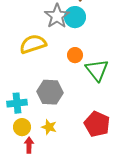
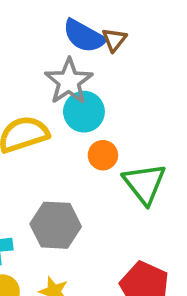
cyan circle: (75, 17) -> (84, 112), moved

